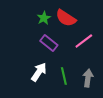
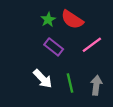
white arrow: (39, 72) -> (43, 79), turned 102

